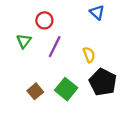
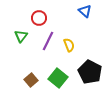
yellow semicircle: (89, 55) -> (69, 45), moved

